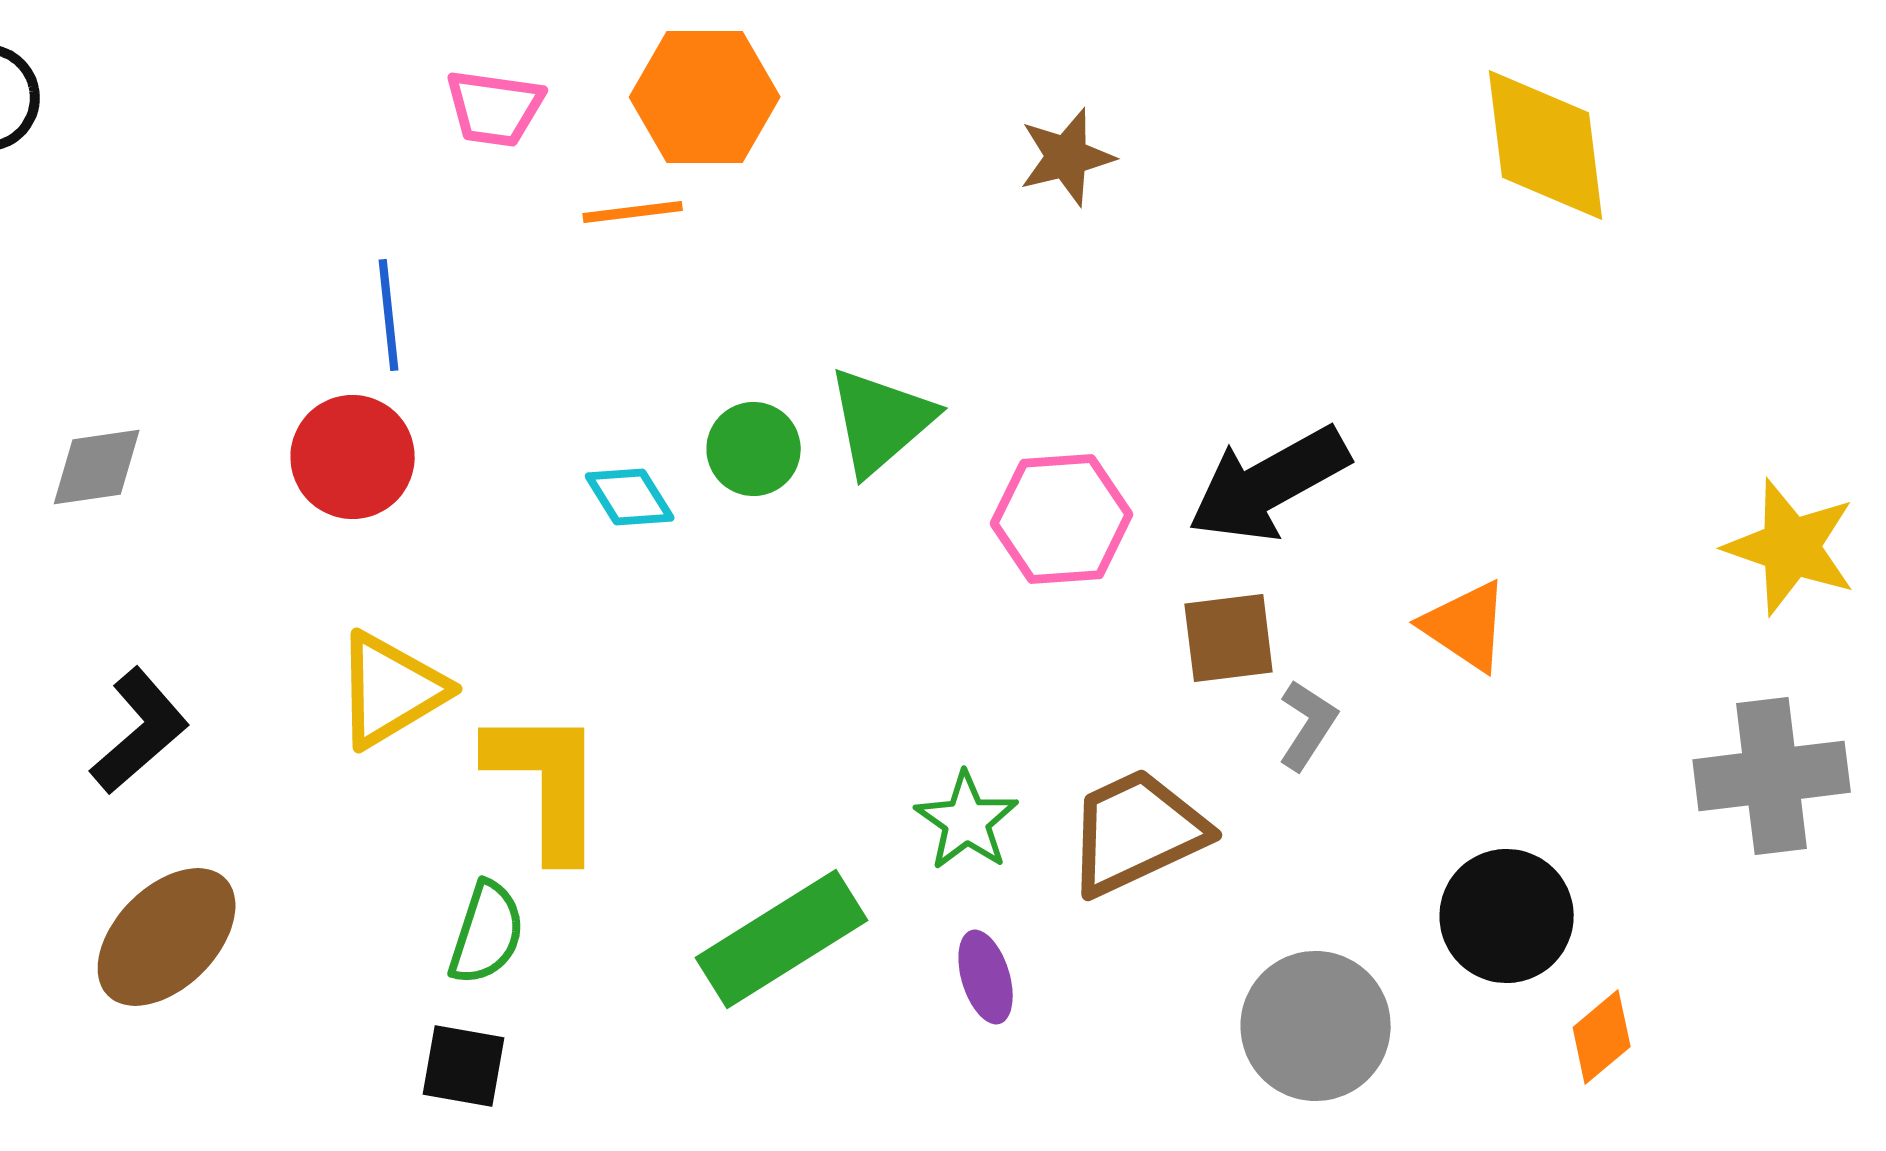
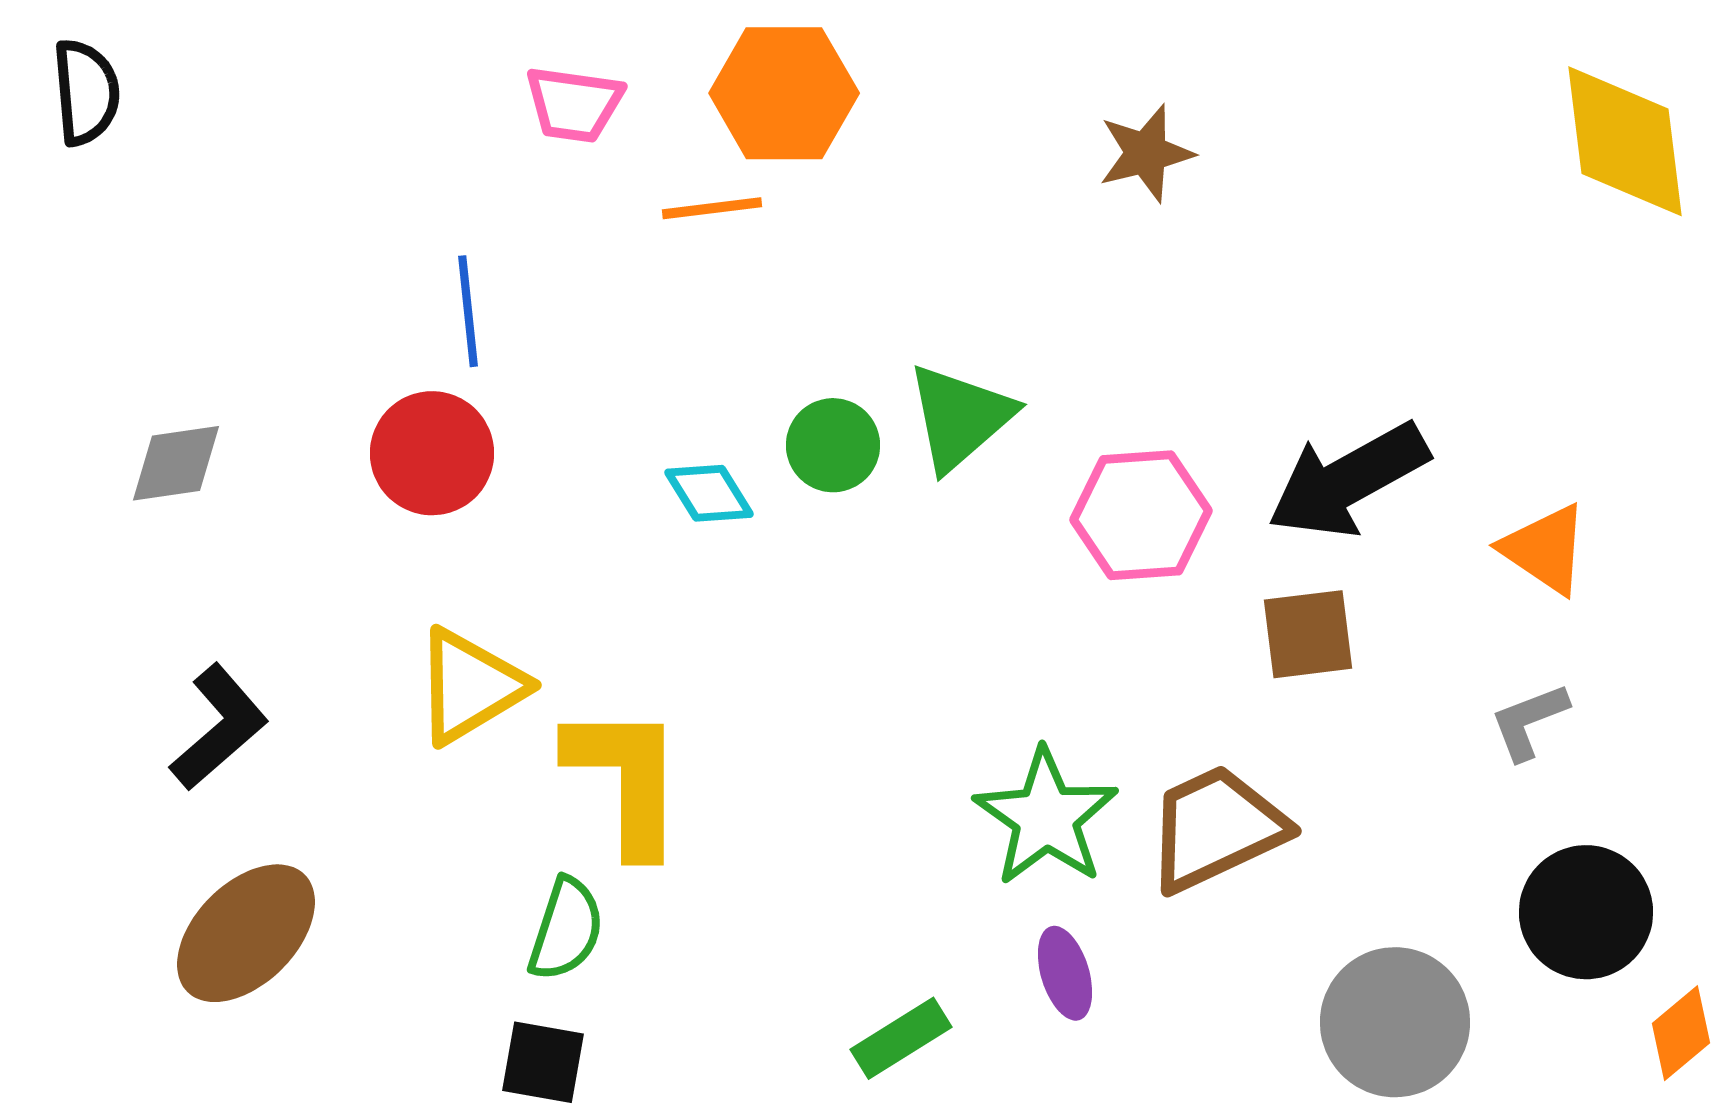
orange triangle: (1466, 626) -> (1545, 549), moved
gray L-shape: (1308, 725) -> (1529, 721), moved, turned -144
green star: (967, 821) -> (1046, 817), size x1.4
green rectangle: (782, 939) -> (901, 1038), moved, size x0.6

